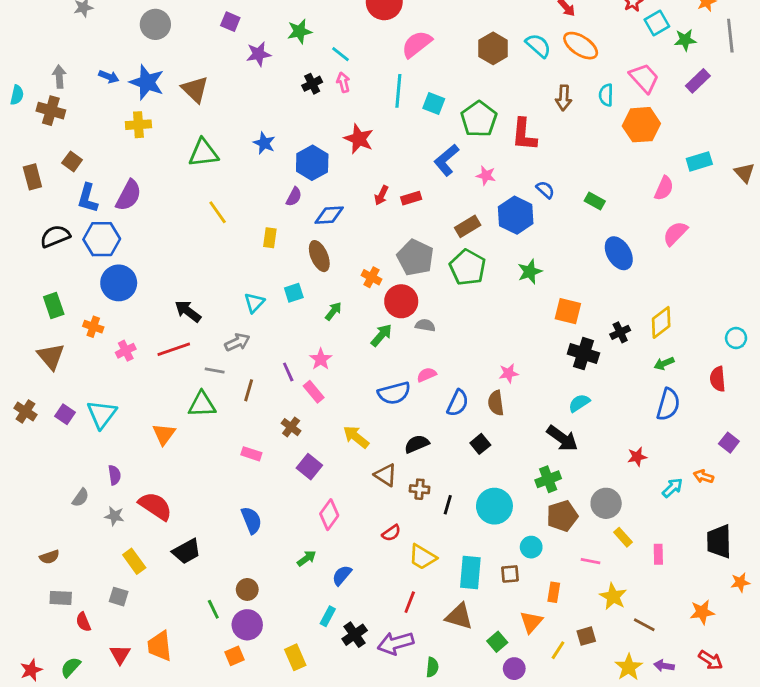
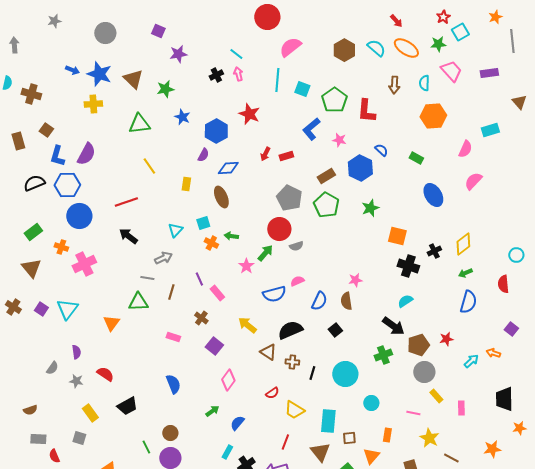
green star: (299, 31) -> (165, 89), moved
green star: (685, 40) -> (438, 44), moved
gray arrow: (59, 77) -> (14, 45), moved
purple rectangle: (698, 81) -> (489, 73), turned 36
orange hexagon: (641, 125) -> (433, 116), moved
brown triangle: (744, 173) -> (519, 102), moved
orange cross: (372, 277) -> (211, 243), moved
green rectangle: (54, 306) -> (33, 232), turned 72
green arrow: (333, 311) -> (231, 236), turned -120
gray semicircle: (425, 325) -> (296, 246), turned 152
red line: (174, 349) -> (126, 202), moved
pink cross: (126, 351) -> (84, 264), size x1.6
pink star: (321, 359) -> (246, 266), moved
black semicircle: (417, 444) -> (290, 330), size x1.4
red semicircle: (155, 506) -> (105, 374), size x0.7
brown pentagon: (562, 516) -> (418, 345), moved
brown square: (510, 574) -> (349, 438), moved
brown triangle: (459, 616) -> (320, 452), turned 35

